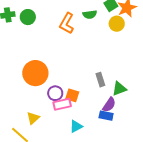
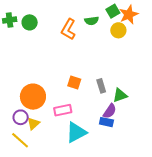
orange circle: (35, 73) -> (33, 97), moved
purple circle: (55, 93) -> (21, 117), moved
orange square: (72, 95) -> (74, 82), moved
cyan triangle: (76, 126) -> (76, 132), size x1.6

